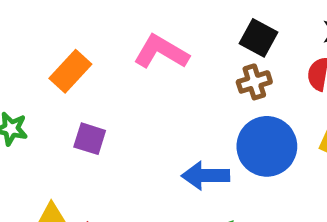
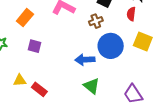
brown cross: (254, 82) -> (96, 21), moved

